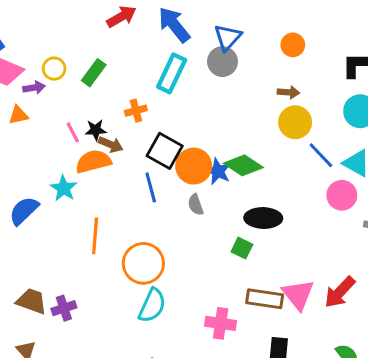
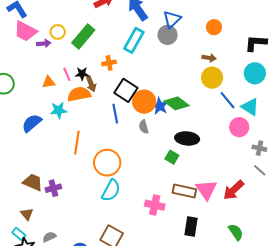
green rectangle: (94, 73) -> (83, 36), size x1.4
orange triangle: (18, 115) -> (49, 82), moved
brown arrow: (111, 144) -> (91, 84), turned 42
cyan star: (64, 188) -> (59, 110), turned 30

